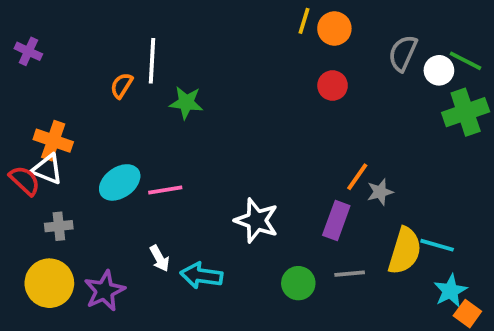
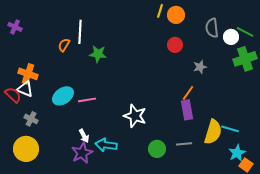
gray semicircle: (403, 53) -> (212, 28), turned -30
gray star: (380, 192) -> (200, 67), moved
purple rectangle: (336, 220) -> (187, 110), moved, turned -30
gray cross: (59, 226) -> (31, 119), turned 32
purple star: (104, 291) -> (82, 153), moved

